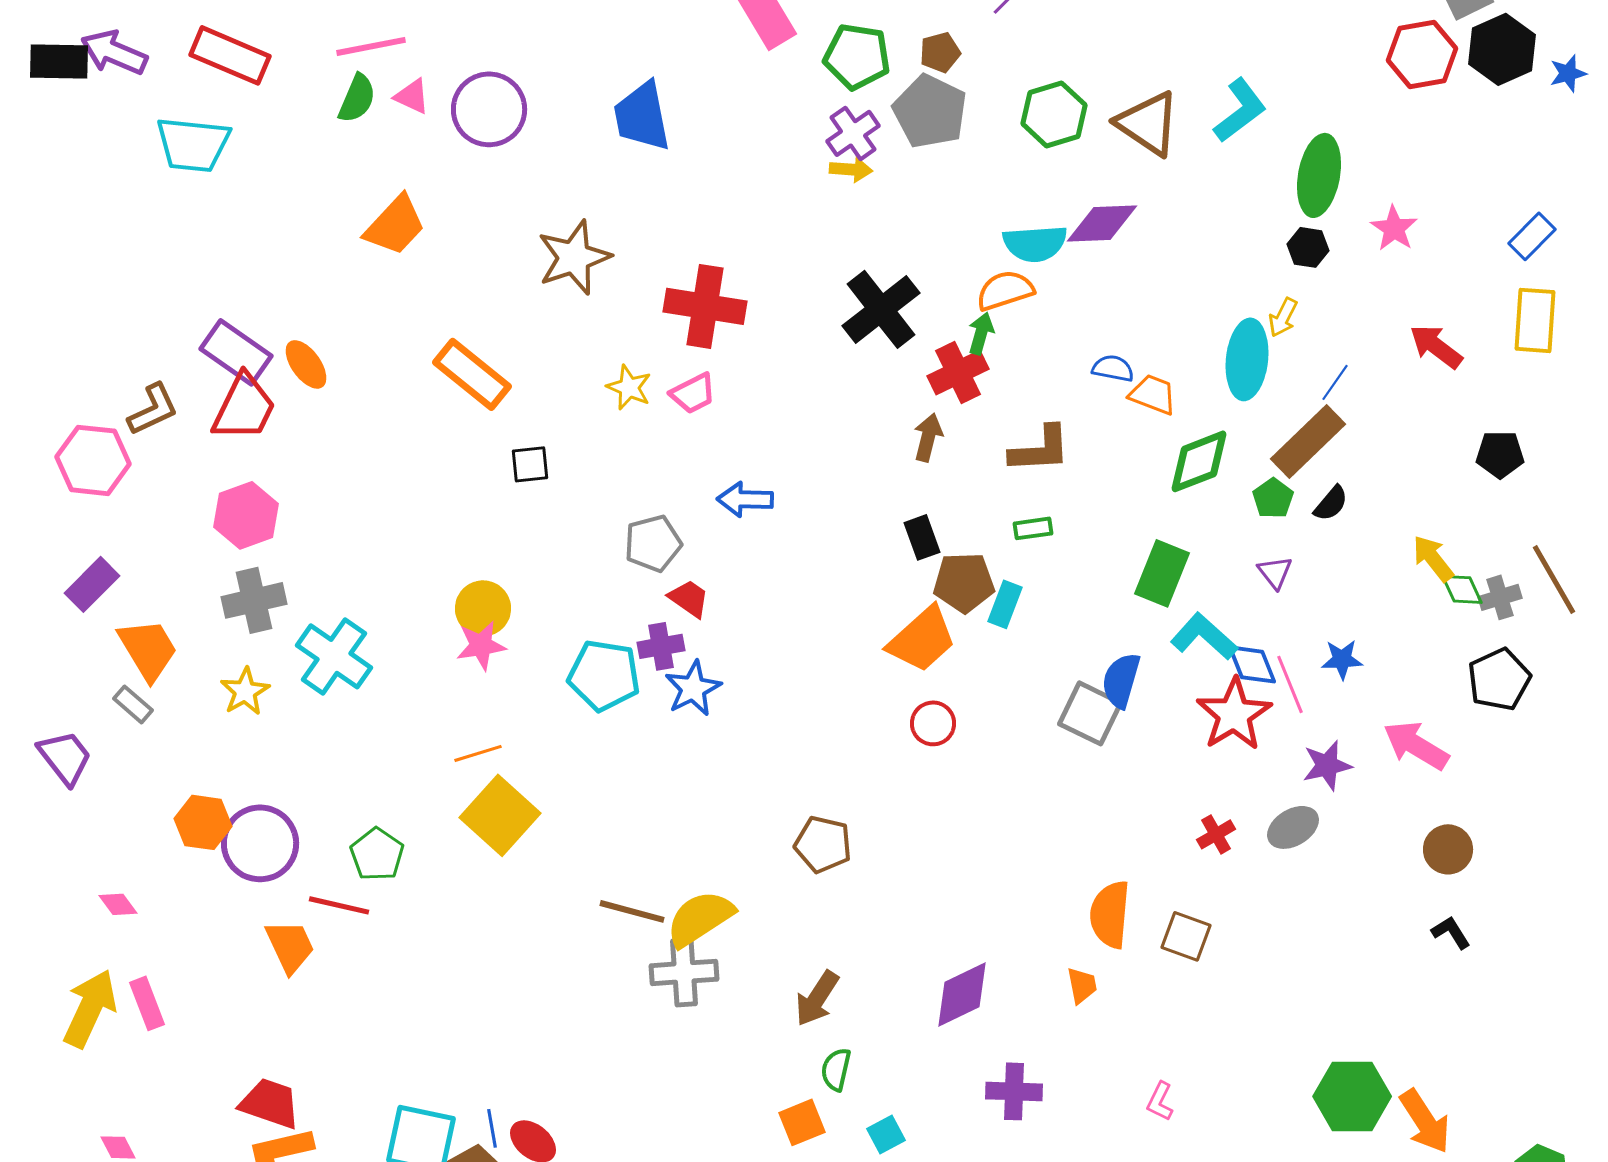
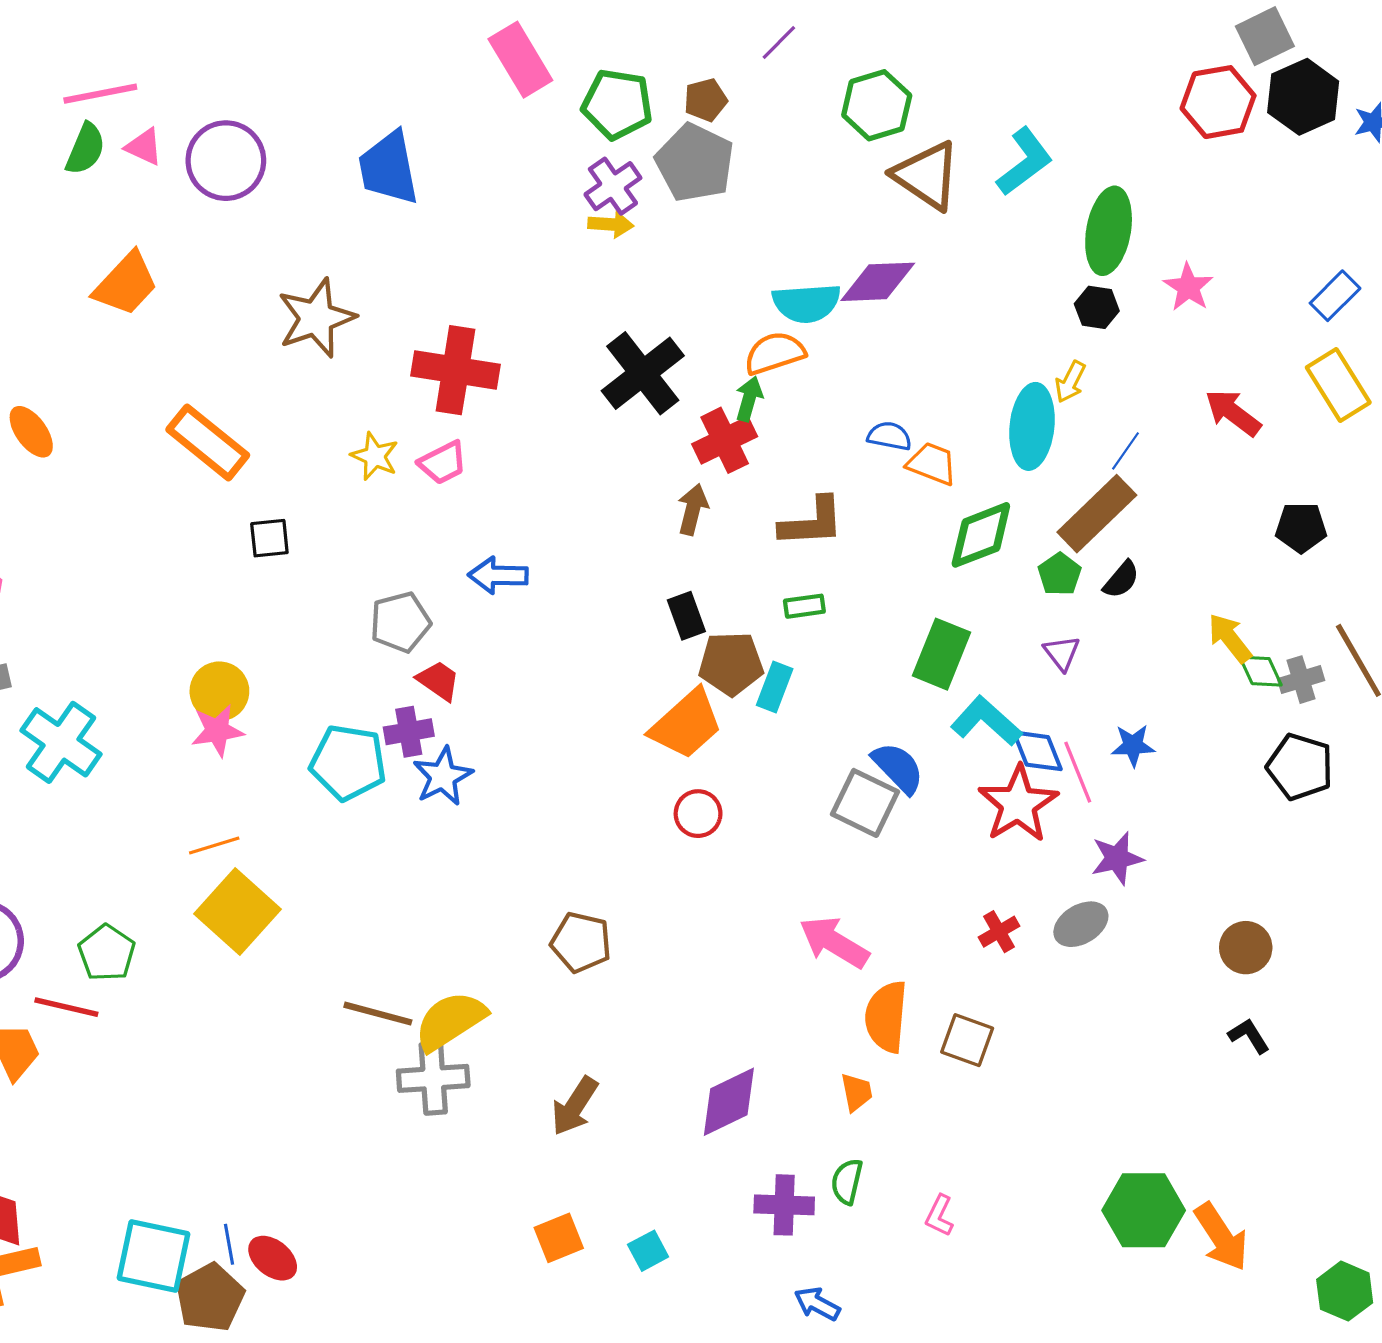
green hexagon: (1054, 114) -> (877, 105), moved
yellow rectangle: (1535, 320) -> (1338, 385), turned -36
black pentagon: (1499, 679) -> (1300, 767), turned -30
blue semicircle: (1121, 680) -> (898, 768), turned 120
pink arrow: (1416, 745) -> (834, 942), moved
green semicircle: (836, 1069) -> (847, 1182), moved

